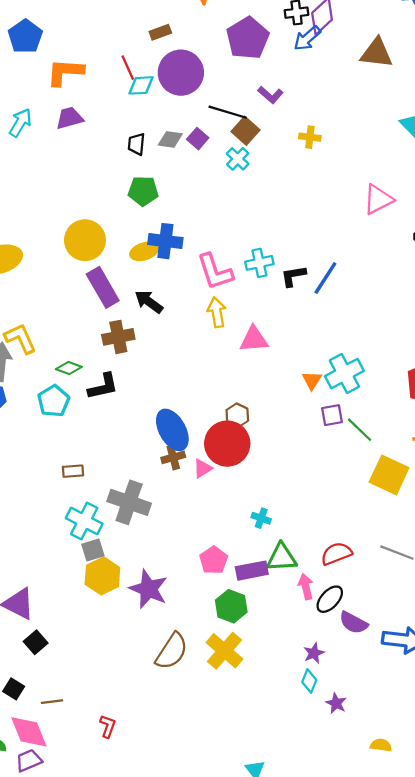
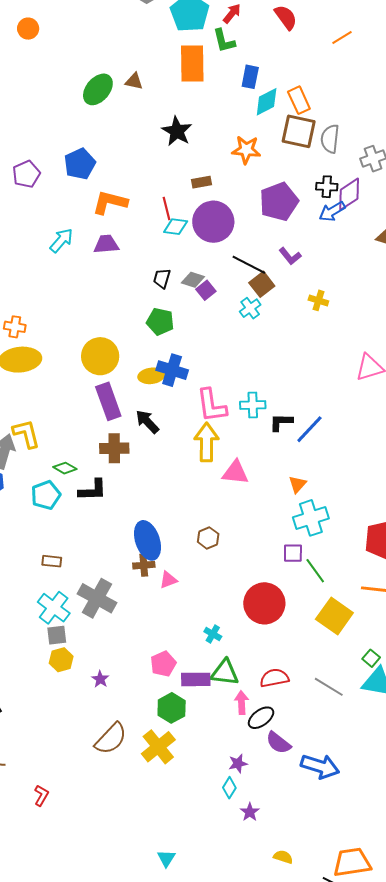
purple square: (198, 139) -> (206, 290), moved
yellow arrow: (217, 312) -> (206, 442), size x1.4
orange triangle: (312, 380) -> (297, 484), moved
red circle: (227, 444) -> (264, 603), moved
yellow hexagon: (102, 576) -> (61, 660), size x0.7
purple star: (149, 589) -> (100, 679), size x0.5

